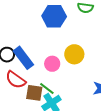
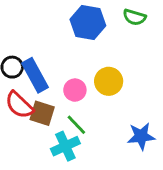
green line: (47, 88) -> (76, 125), moved
brown square: (34, 93) -> (42, 113), moved

